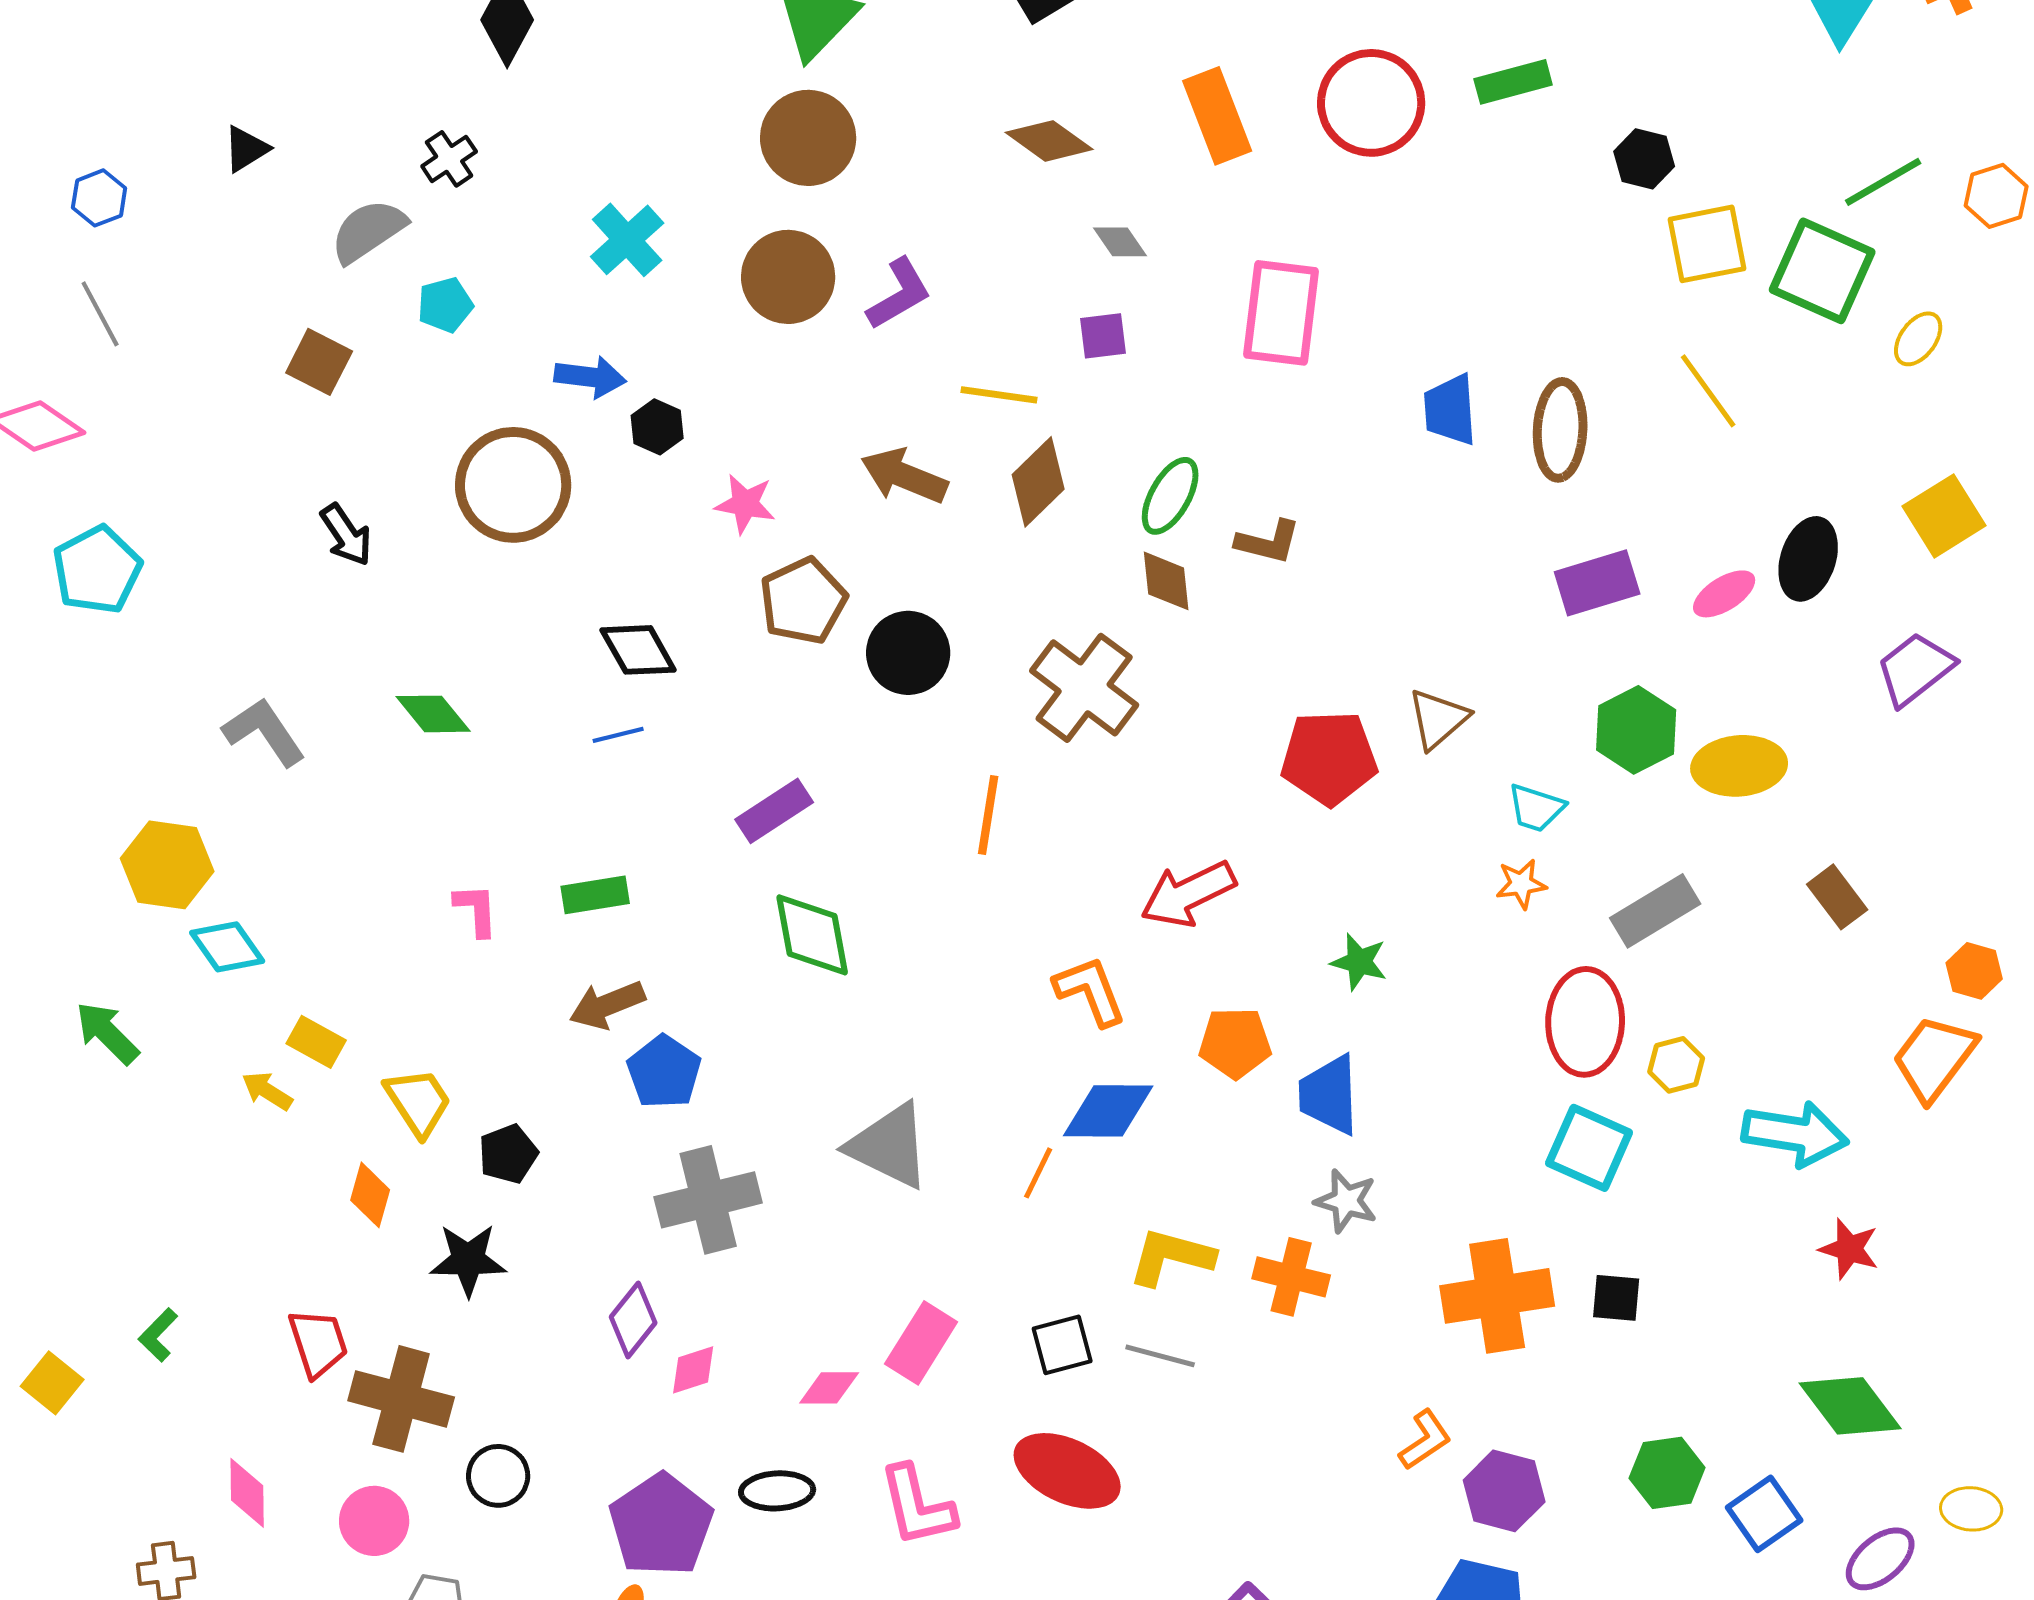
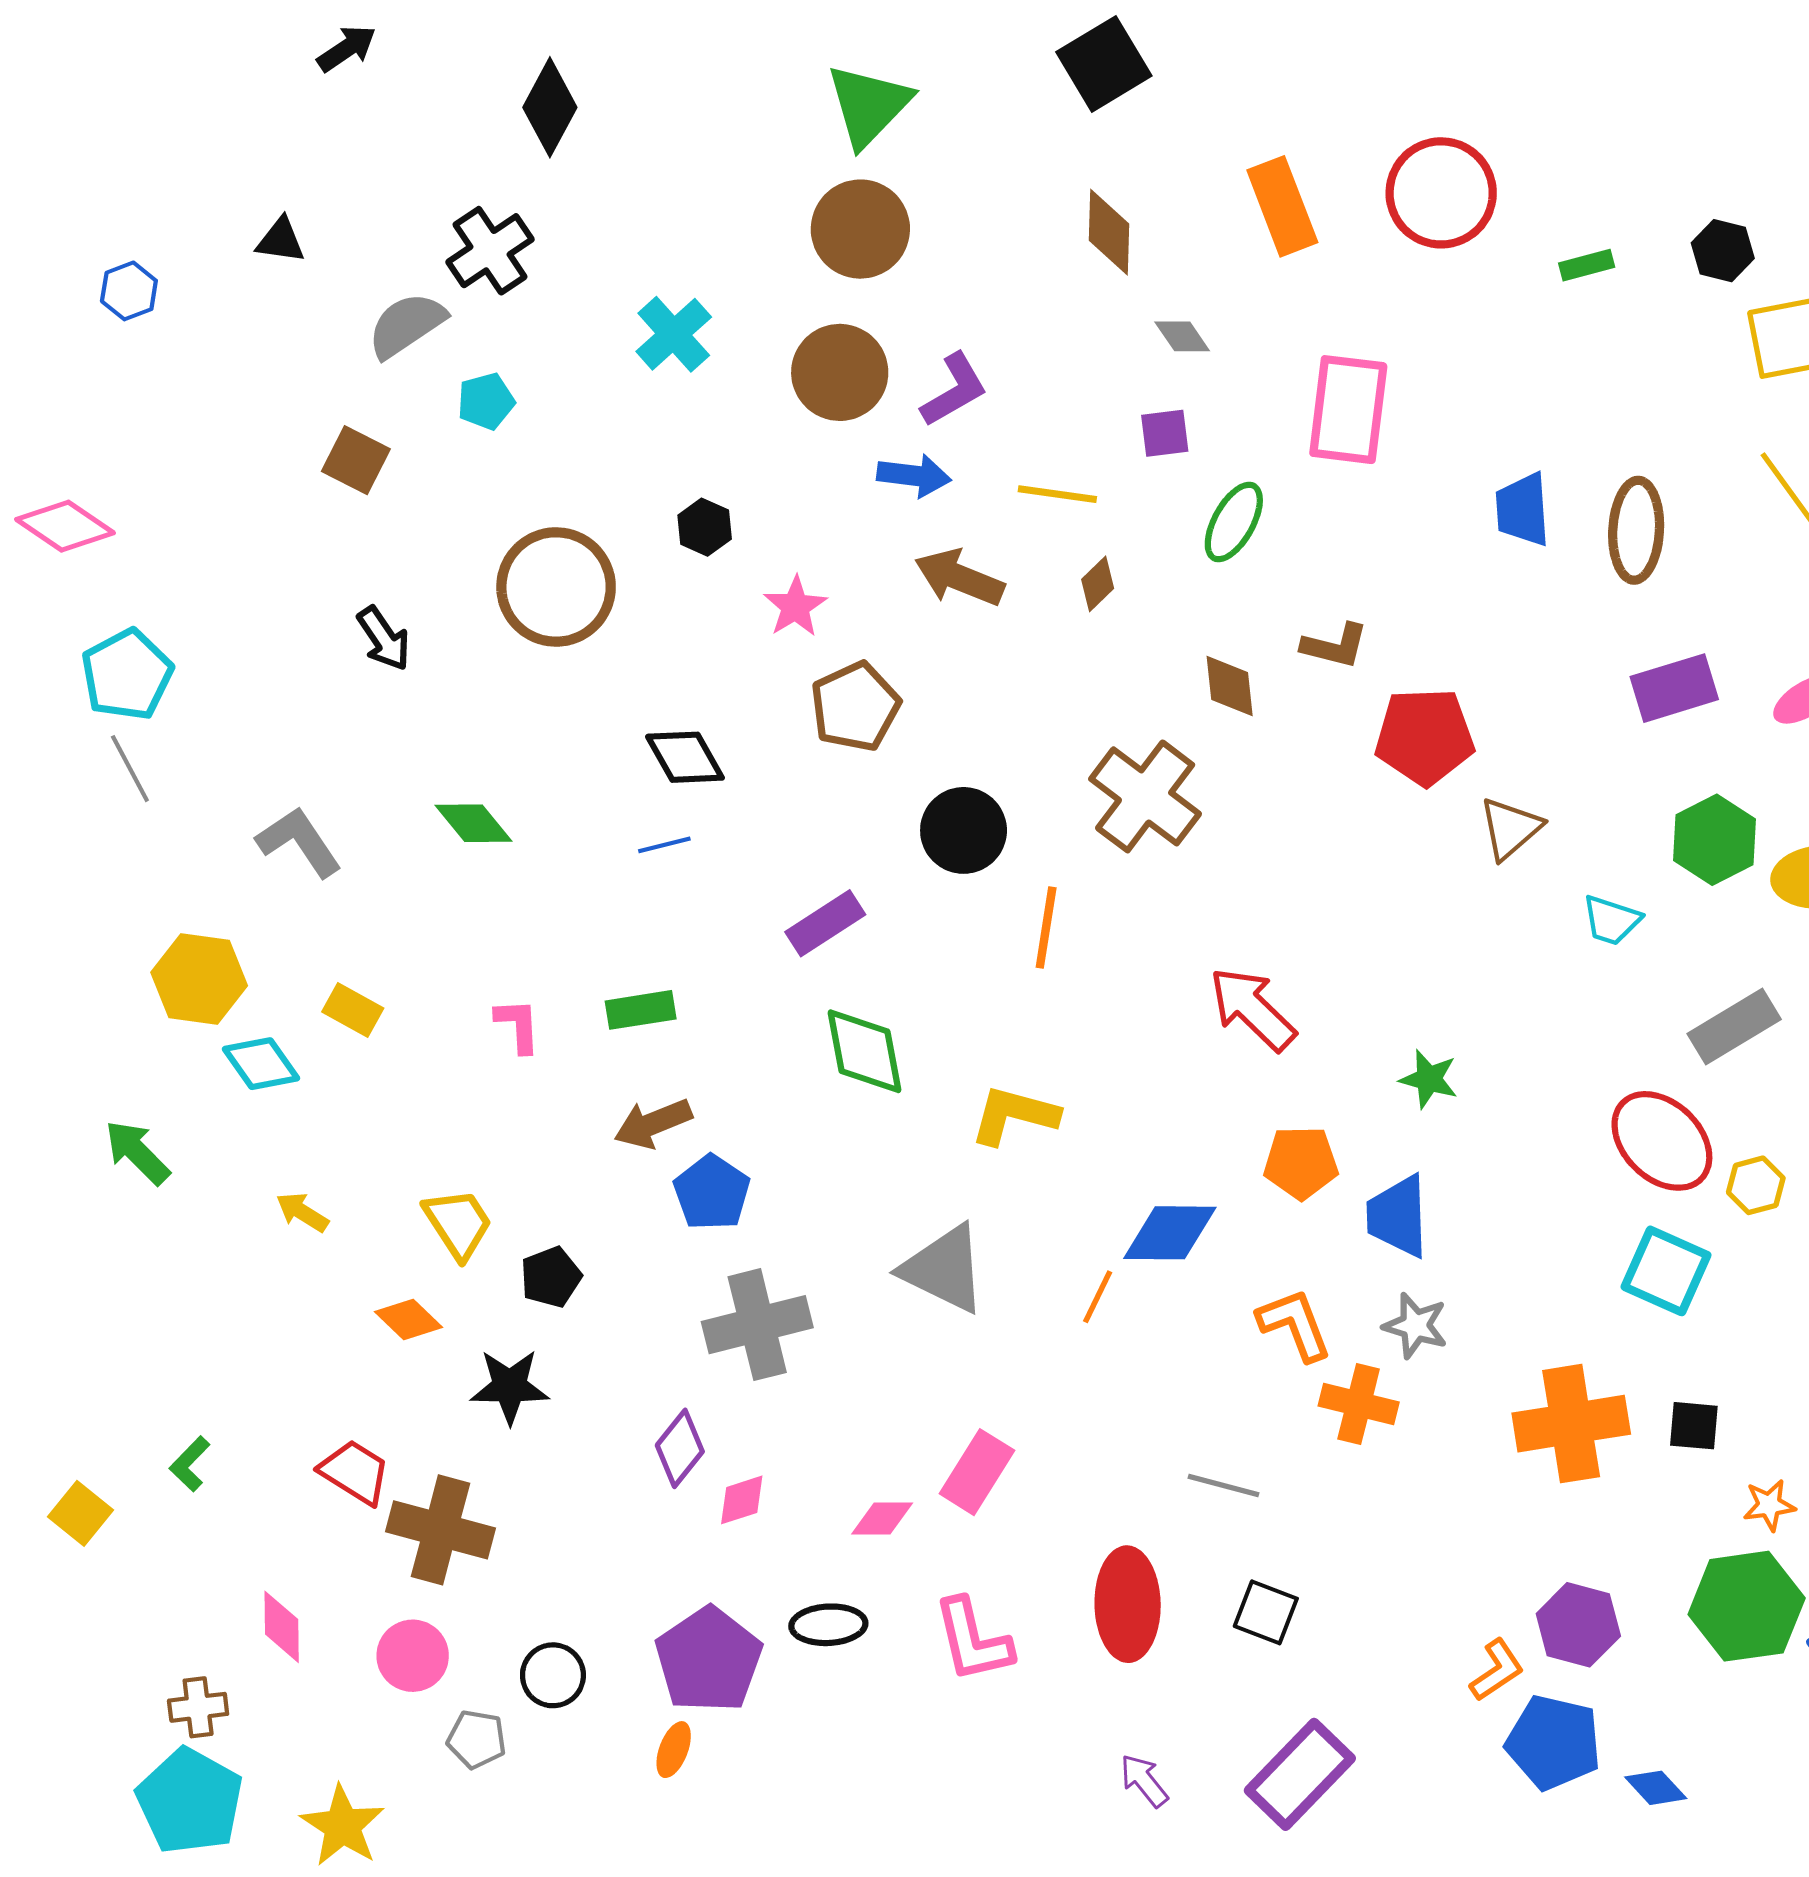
green rectangle: (1513, 82) -> (1587, 265), moved, size x0.7
brown diamond: (1049, 141) -> (1109, 232), turned 56
black triangle: (246, 149) -> (281, 240), turned 40
black cross: (449, 159) -> (490, 251), size x1.5
gray line: (100, 314) -> (130, 769), moved
blue arrow: (590, 377) -> (914, 476), moved
brown diamond: (1038, 482) -> (1098, 584), size x0.6
green ellipse: (1170, 496) -> (1234, 522), moved
pink star: (745, 504) -> (795, 607), turned 30
black circle: (908, 653) -> (964, 830), moved
red pentagon: (1329, 758) -> (1425, 737), moved
orange star: (1521, 884) -> (1769, 1505), moved
red arrow: (1188, 894) -> (1252, 1009), turned 70
orange L-shape: (1090, 991) -> (1295, 1325), moved
red ellipse: (1585, 1022) -> (1662, 1141), turned -48
yellow rectangle: (316, 1042) -> (353, 1010), moved
orange diamond: (370, 1195) -> (409, 1319), turned -62
yellow L-shape: (1171, 1257) -> (1014, 1115), moved
red trapezoid: (318, 1343) -> (355, 1472), turned -40
black square: (1062, 1345) -> (1266, 1612), moved, turned 36
orange L-shape: (1425, 1440) -> (1497, 1670), moved
red ellipse: (1067, 1471) -> (1128, 1604), turned 64
green hexagon: (1667, 1473) -> (1747, 1606), size x1.5
black circle: (498, 1476) -> (553, 1675), moved

